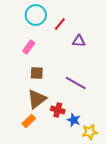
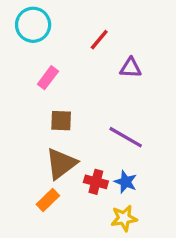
cyan circle: (36, 15) -> (33, 25), moved
blue star: (74, 120) -> (126, 182), moved
yellow star: (90, 132) -> (124, 218), moved

